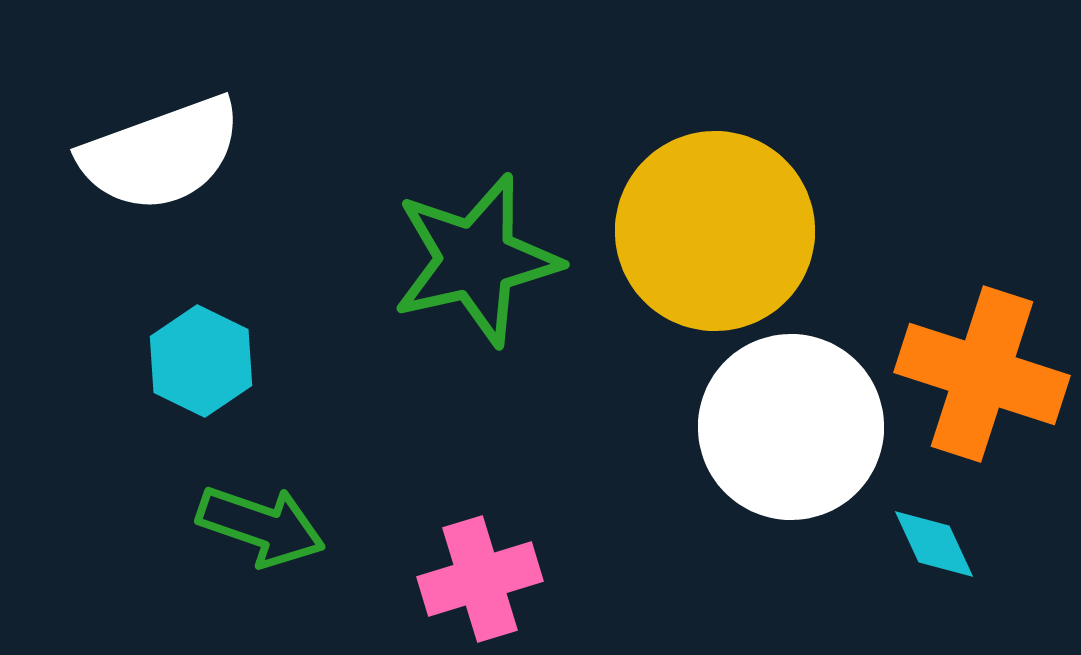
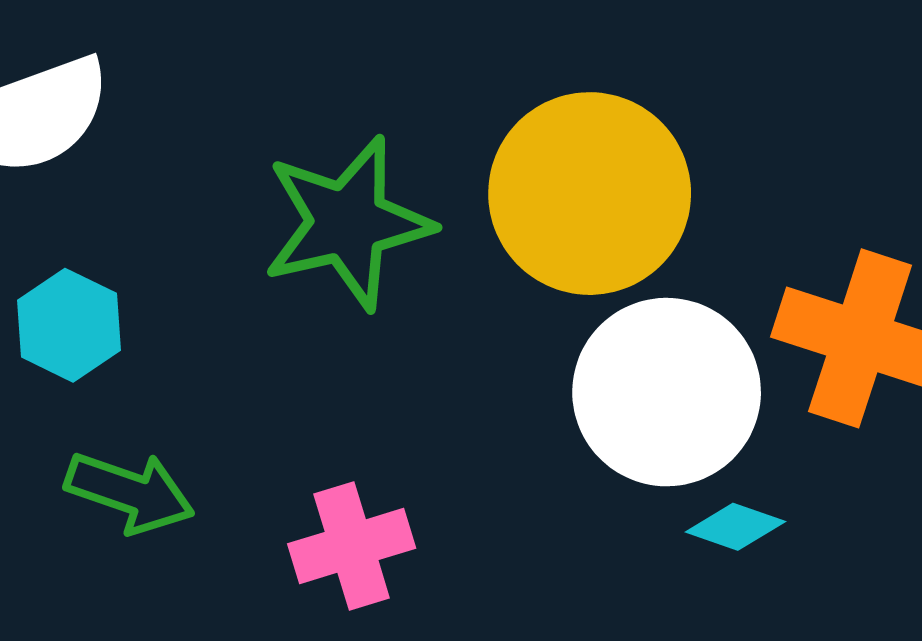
cyan diamond: (934, 544) -> (735, 527), moved, turned -46

